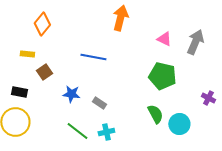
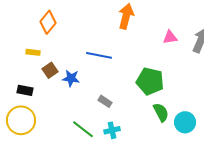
pink triangle: (164, 39) -> (170, 37), turned -35
green pentagon: (162, 76) -> (150, 81), moved
blue star: (71, 94) -> (71, 78), moved

